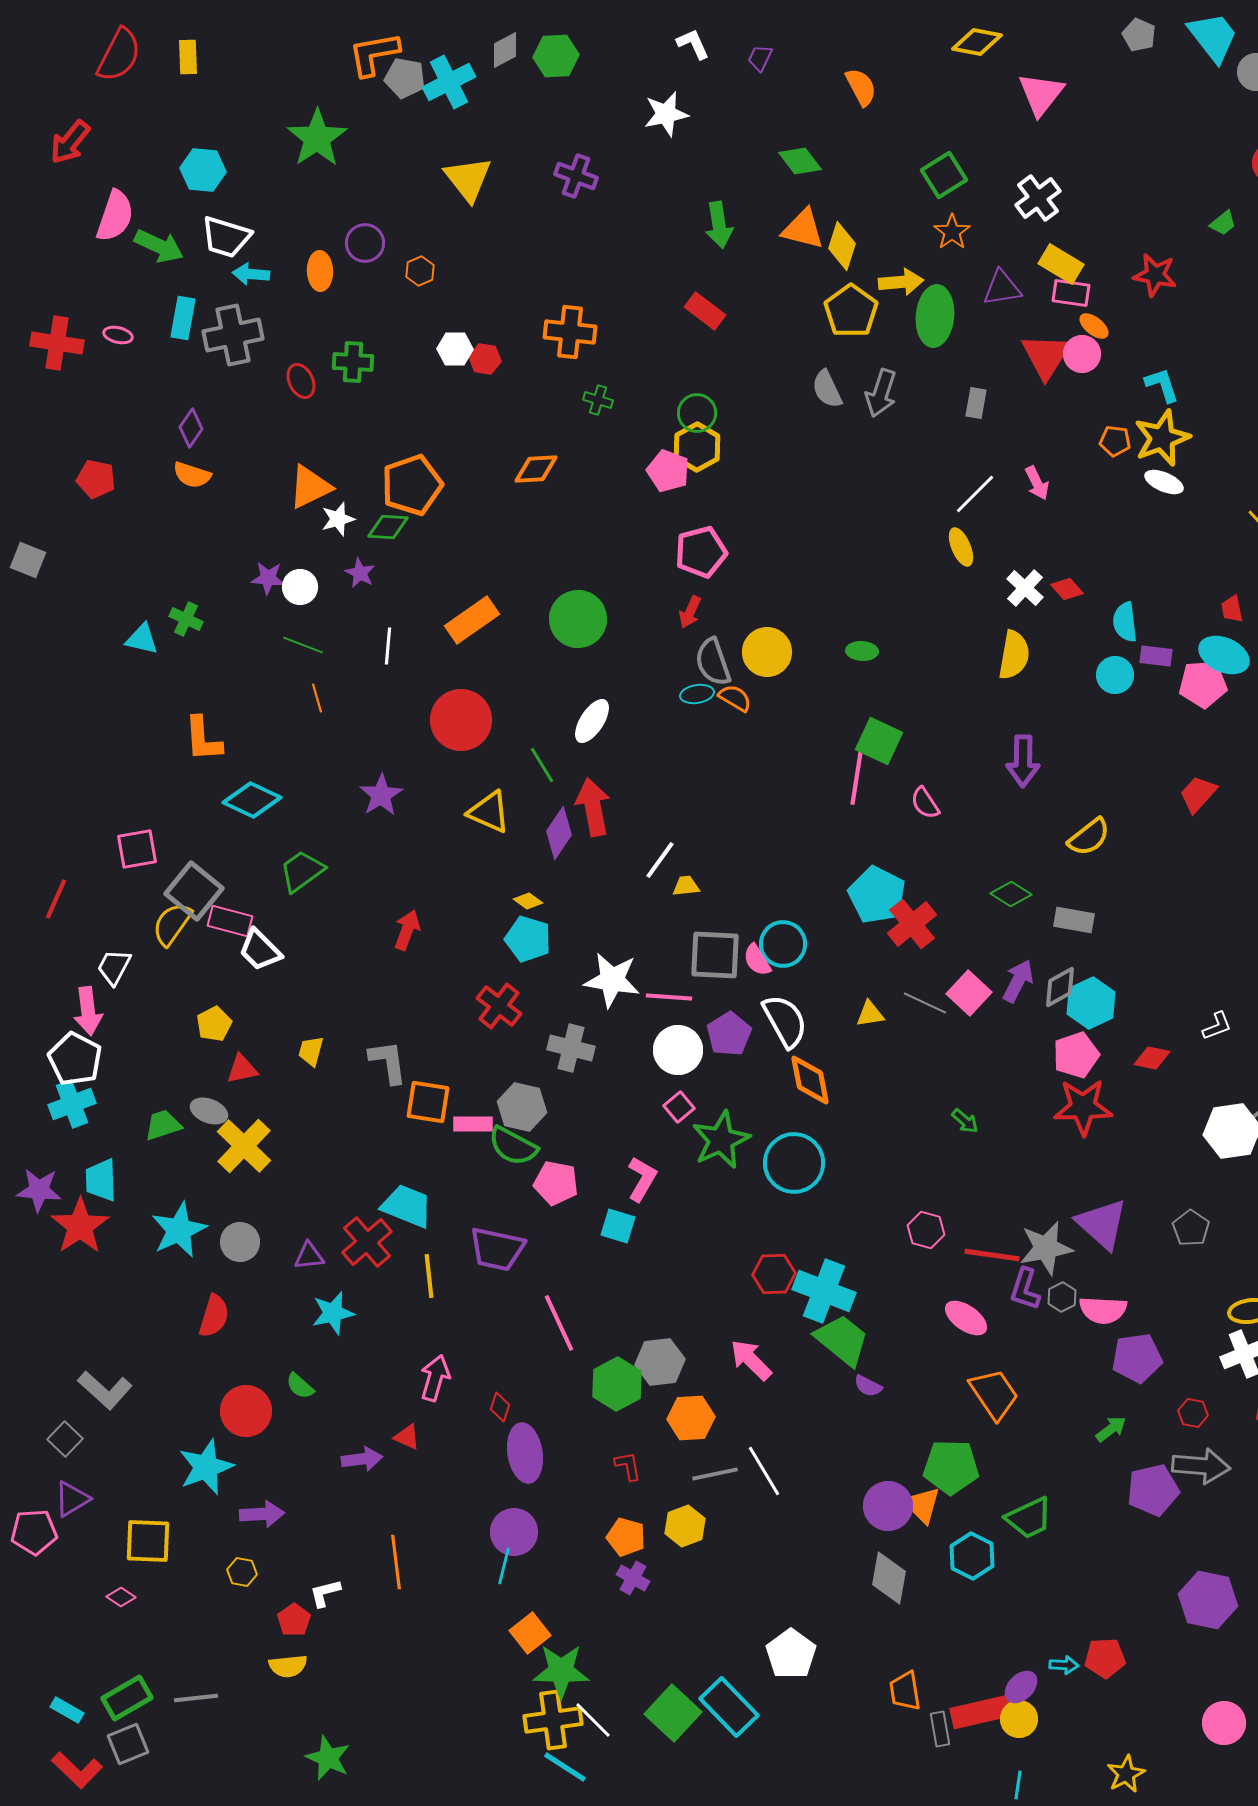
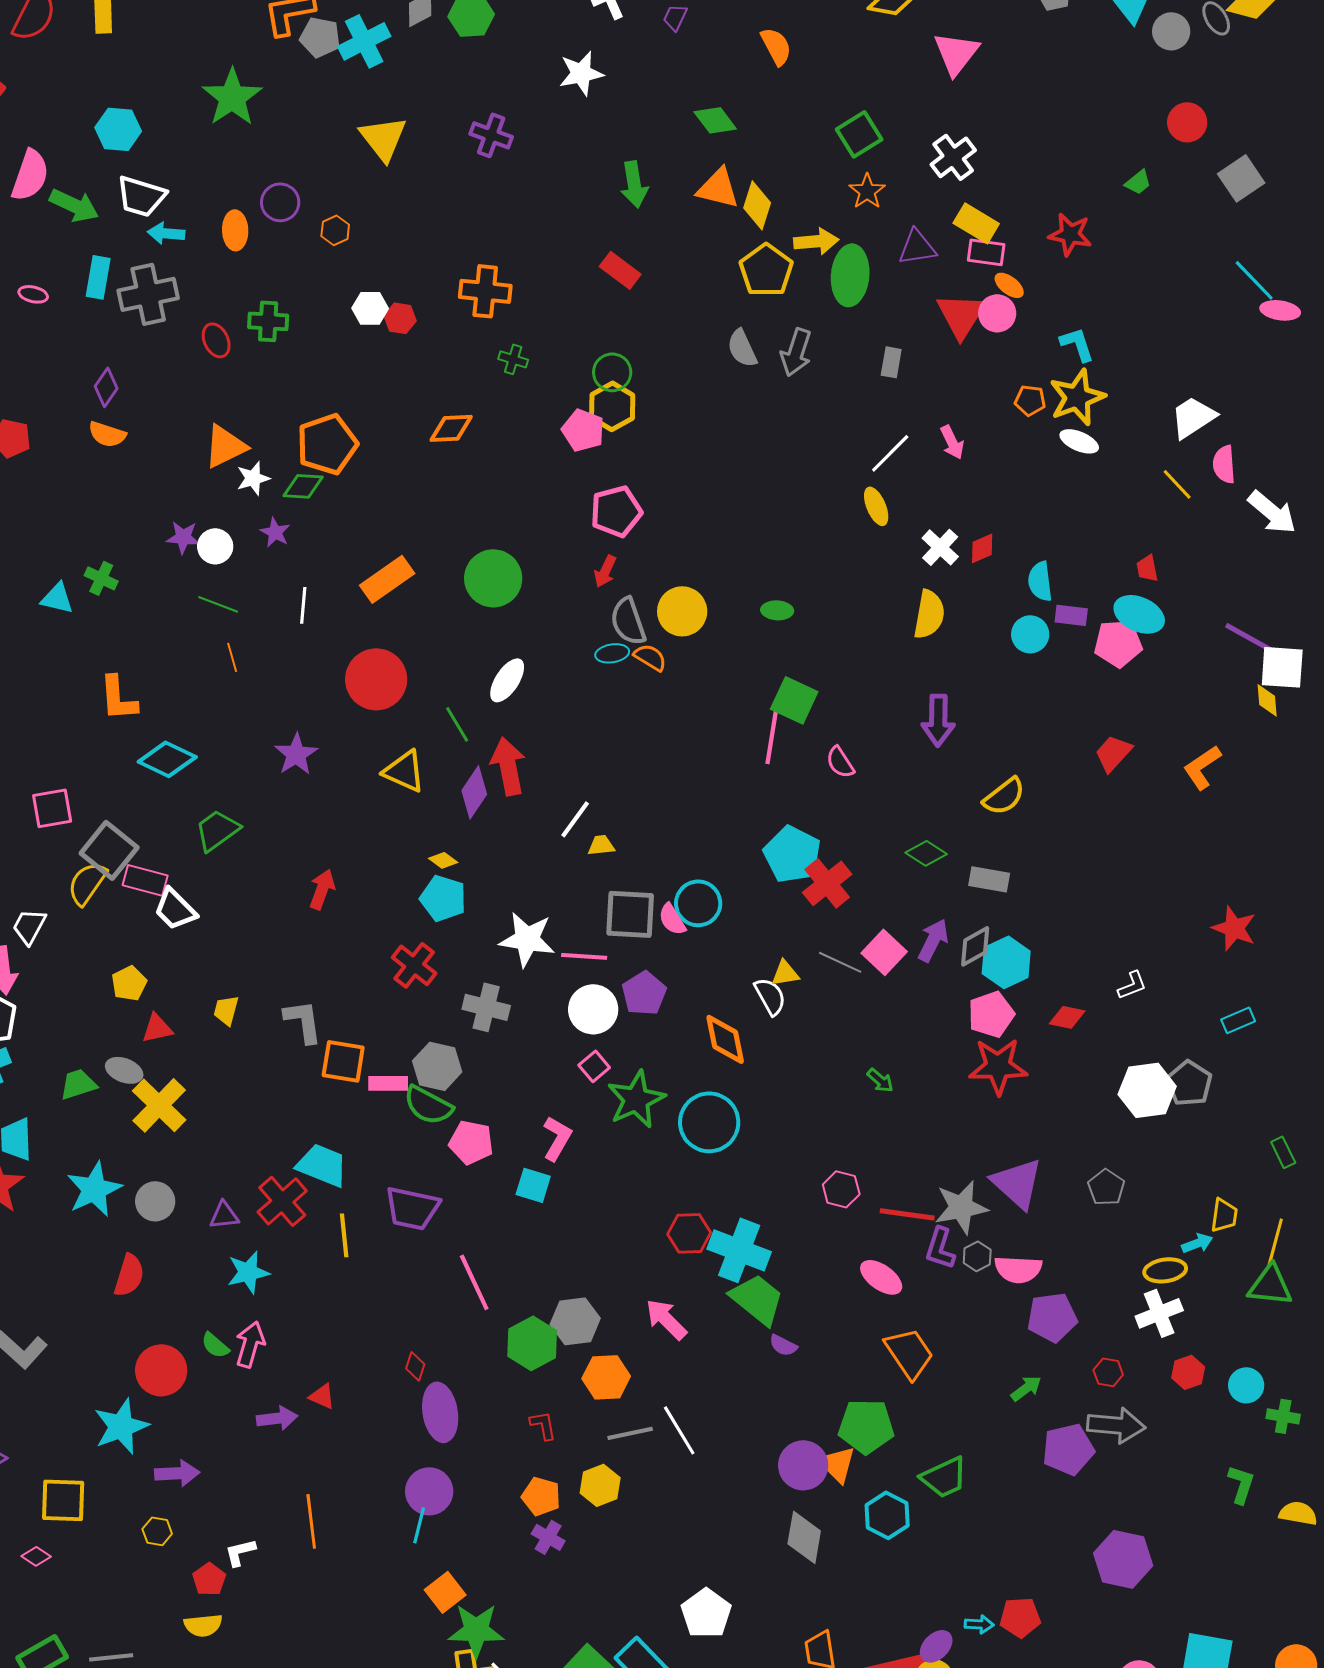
red diamond: (1067, 589) -> (982, 548), turned -72
white semicircle: (785, 1021) -> (770, 996), moved, size x0.7
pink arrow: (435, 1378) -> (250, 1344), moved

